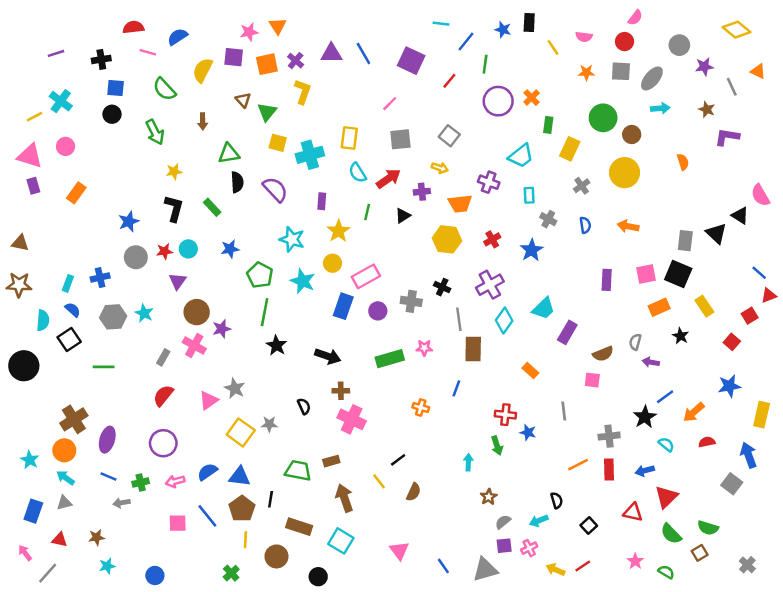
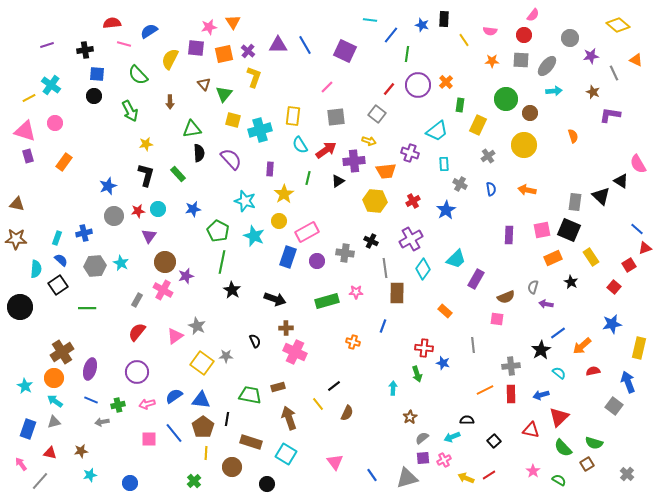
red line: (449, 81) -> (389, 89), moved
purple cross: (422, 192) -> (354, 161), size x1.5
black semicircle: (557, 500) -> (467, 420), turned -72

